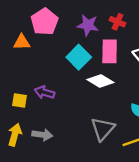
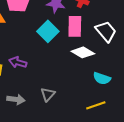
white diamond: (100, 81) -> (83, 52), moved
gray triangle: (103, 129) -> (48, 94), moved, size x0.7

